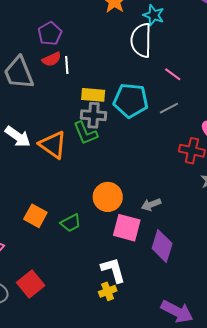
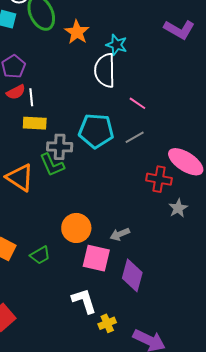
yellow rectangle: (93, 95) -> (35, 123), moved
yellow cross: (108, 291) -> (107, 323), moved

